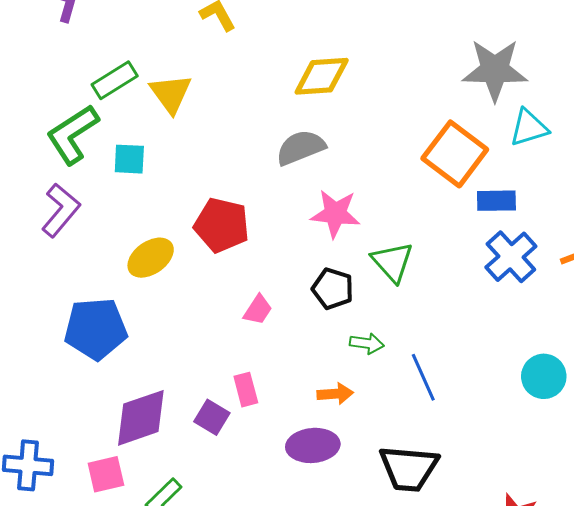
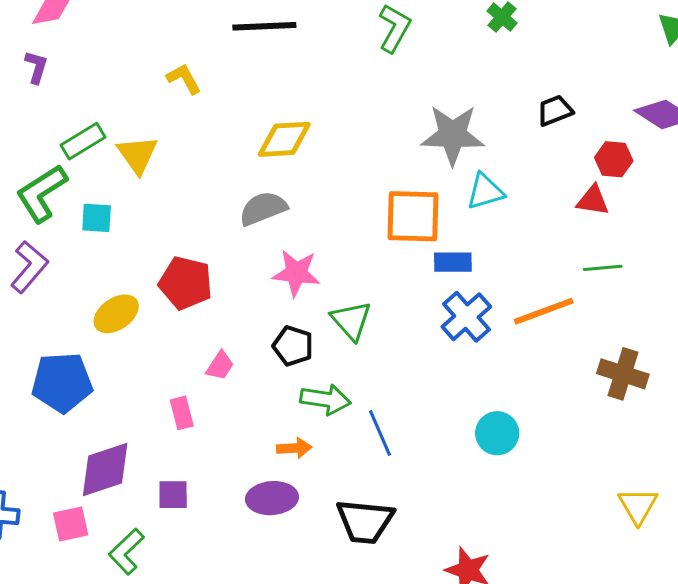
orange square: (455, 154) -> (413, 216), turned -36
green arrow: (367, 343) -> (326, 399), size x1.5
pink rectangle: (246, 390) -> (182, 413), moved
purple square: (212, 417) -> (173, 495), moved, turned -32

